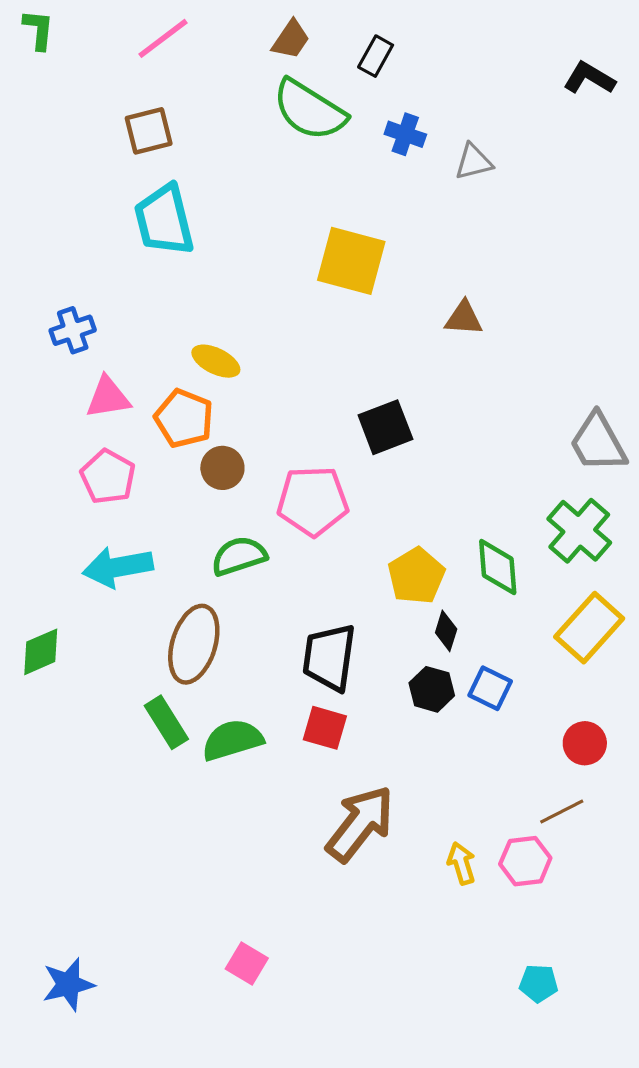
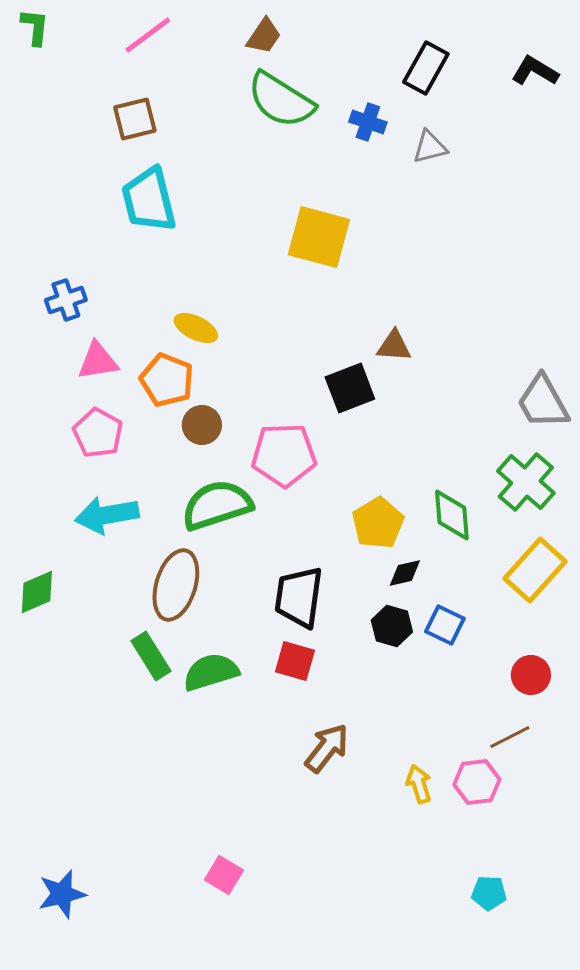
black rectangle: (376, 56) -> (426, 68), moved, size x1.4
brown triangle: (464, 318) -> (394, 346), moved
green semicircle: (239, 556) -> (217, 505), size x1.4
black diamond: (446, 631) -> (405, 573), turned 60
brown arrow: (360, 824) -> (327, 748), size x0.7

